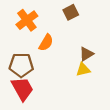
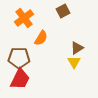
yellow triangle: (83, 70) -> (74, 62), turned -48
red trapezoid: (22, 89) -> (20, 79), turned 55

